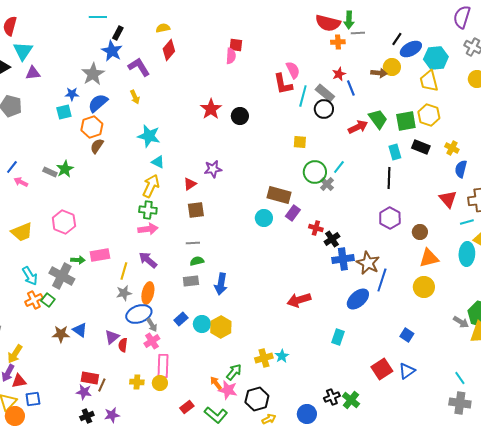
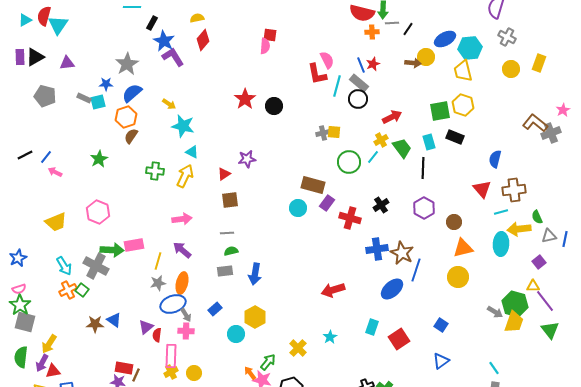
black line: (397, 39) -> (408, 29), moved
cyan triangle: (23, 51) -> (58, 25), moved
blue star: (112, 51) -> (164, 41), moved
blue line: (351, 88) -> (361, 65), moved
yellow arrow: (135, 97) -> (169, 104), moved, turned -32
green trapezoid: (378, 119) -> (402, 148), moved
yellow cross: (452, 148) -> (381, 140), moved, turned 32
gray rectangle: (50, 172) -> (84, 98), moved
gray cross: (327, 184) -> (323, 133), moved, turned 32
green cross: (148, 210) -> (155, 171), moved
red cross: (316, 228) -> (350, 218), size x1.5
black cross: (332, 239) -> (381, 205), moved
green arrow: (78, 260) -> (112, 250), size x1.6
cyan circle: (202, 324) -> (236, 334), moved
pink cross: (152, 341) -> (186, 331), turned 35
cyan star: (282, 356) -> (330, 337), moved
yellow cross: (264, 358) -> (298, 348), turned -30
pink rectangle: (163, 366) -> (171, 356), moved
red square: (382, 369) -> (399, 339), moved
yellow cross: (137, 382) -> (171, 372), turned -32

